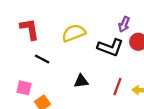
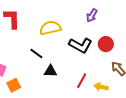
purple arrow: (124, 24) -> (92, 15), moved
black line: (42, 59) -> (36, 53), moved

